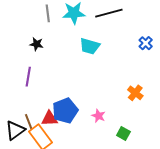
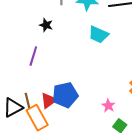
pink star: (98, 116) -> (108, 106), moved
red triangle: (50, 118) -> (49, 101), turned -42

